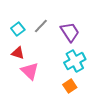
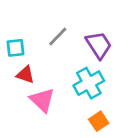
cyan square: (18, 29) -> (16, 48), moved, turned 32
cyan cross: (75, 61) -> (89, 83), moved

